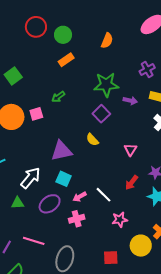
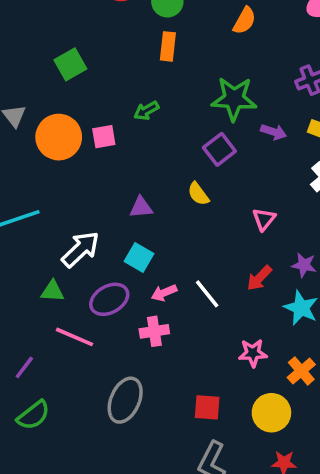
orange rectangle: (66, 60) -> (168, 46), turned -56
purple triangle: (61, 151) -> (141, 207), size x0.6
pink star: (120, 220) -> (253, 353), moved
pink line: (34, 241) -> (74, 337), moved
yellow circle: (141, 246) -> (271, 413), moved

